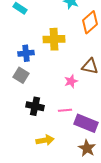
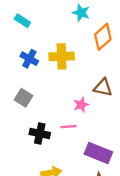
blue cross: (26, 53) -> (29, 59), moved, turned 35
pink line: (65, 110) -> (68, 127), moved

